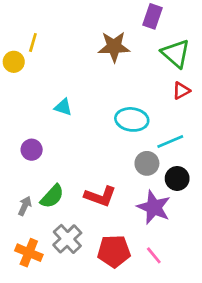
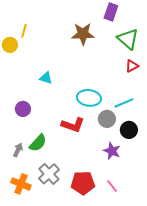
cyan ellipse: (132, 119) -> (89, 98), moved
red L-shape: (100, 196) -> (73, 125), moved
purple star: (154, 207) -> (112, 151), size x0.7

